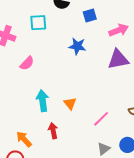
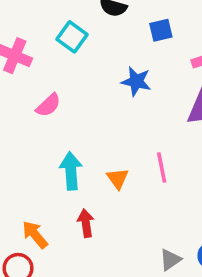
cyan square: (38, 23) -> (72, 37), turned 36
pink line: (101, 119) -> (162, 167), moved, turned -60

